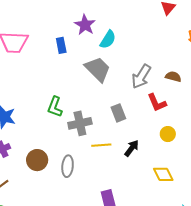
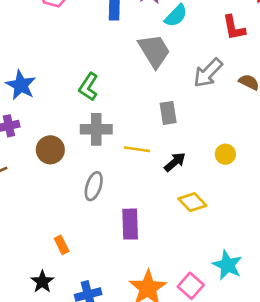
red L-shape: (157, 103) -> (234, 28), moved
gray cross: (80, 123) -> (96, 129), moved
gray ellipse: (68, 166) -> (94, 186), moved
yellow diamond: (163, 174) -> (192, 202), moved, turned -30

